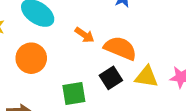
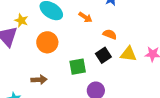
orange arrow: (84, 35) -> (85, 17), moved
orange semicircle: (120, 48) -> (110, 34), size x0.6

